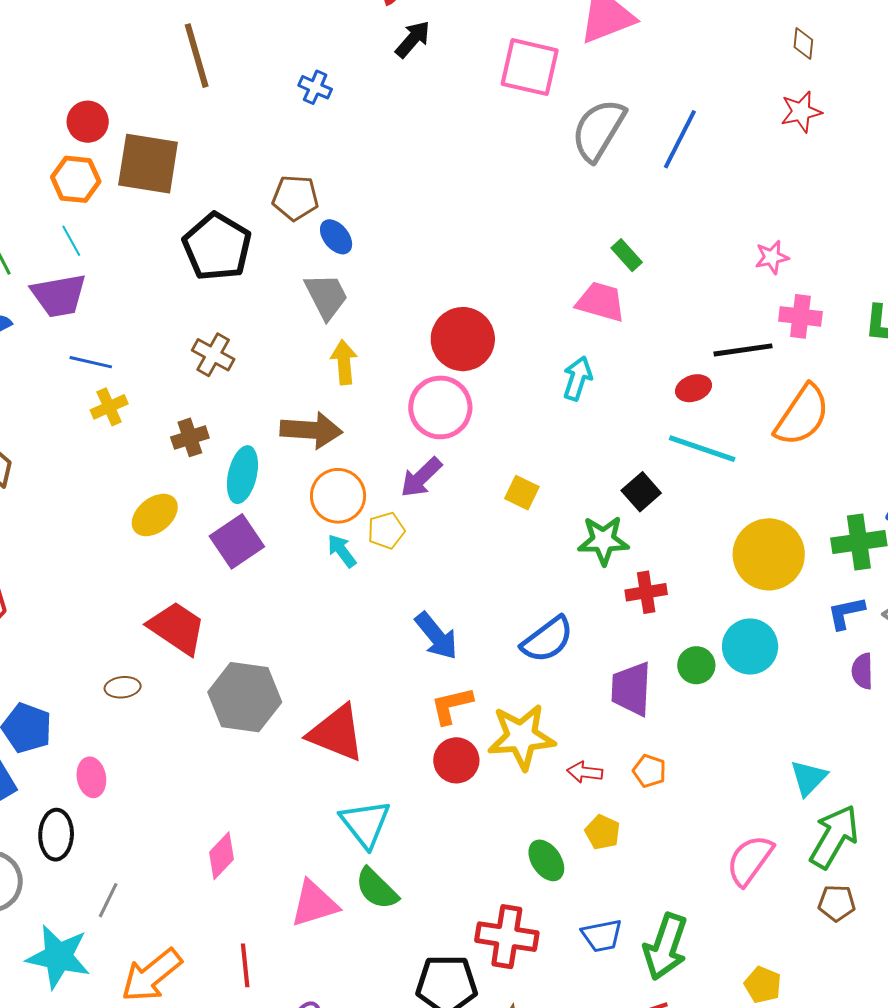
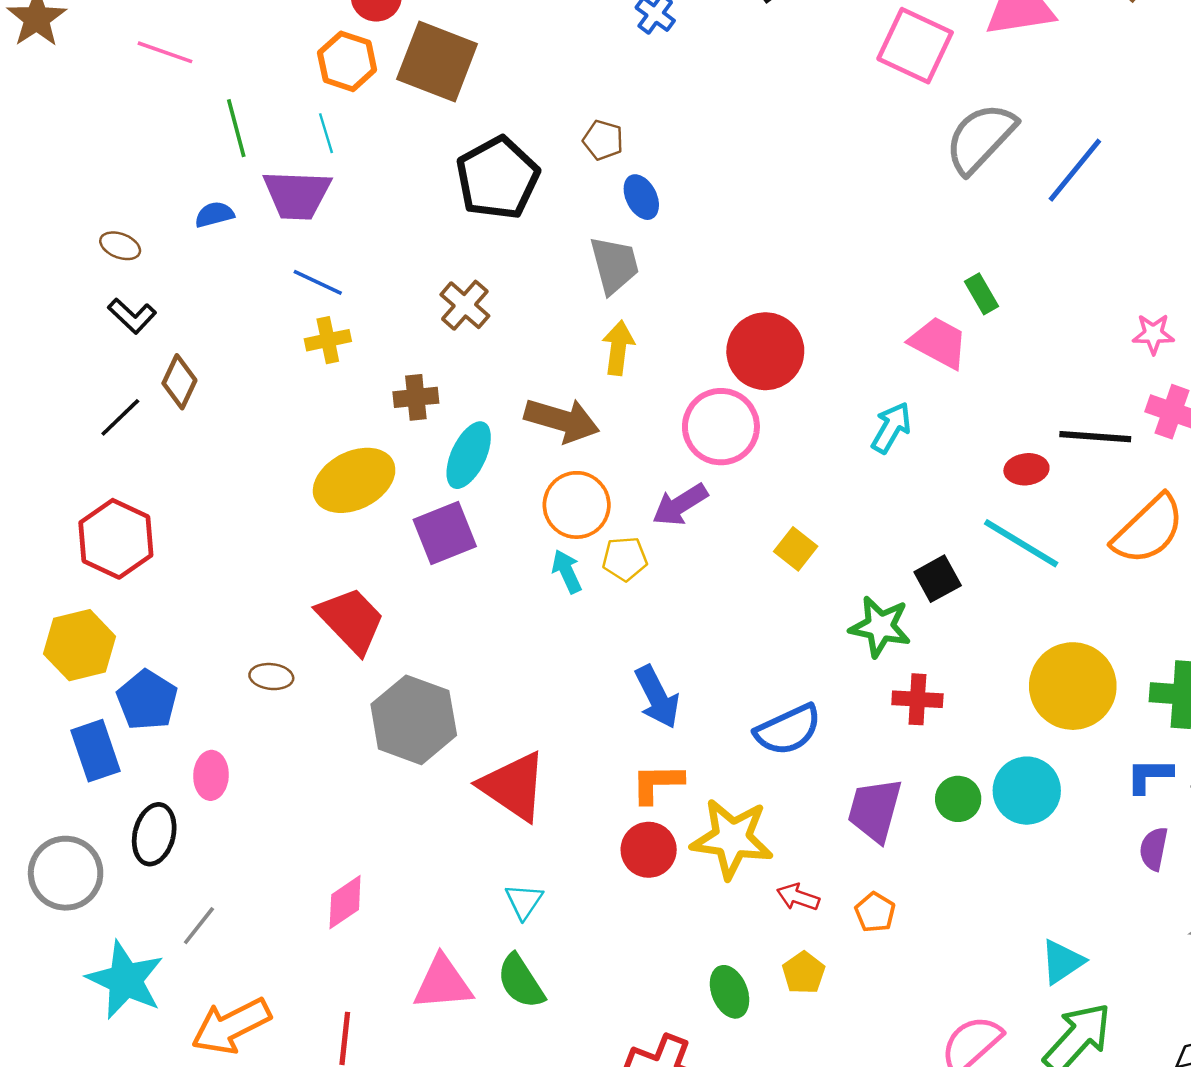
brown pentagon: (295, 198) -> (603, 140), size x0.7
yellow ellipse: (155, 515) -> (354, 480), size x1.4
cyan triangle: (365, 824) -> (524, 901), size x0.6

